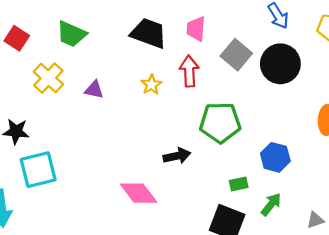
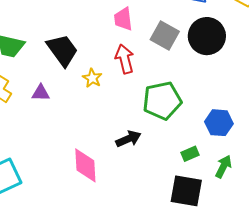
black trapezoid: (149, 33) -> (62, 50), moved, turned 45
pink diamond: (139, 193) -> (85, 165), moved, turned 45

